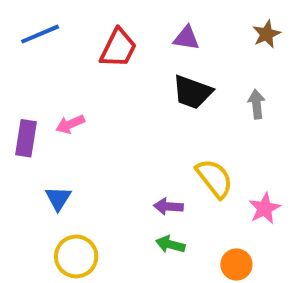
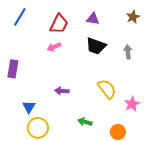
blue line: (40, 34) -> (20, 17), turned -36
pink arrow: (70, 124) -> (54, 47), moved
blue triangle: (58, 198) -> (29, 107), moved
purple arrow: (168, 206) -> (62, 91), moved

